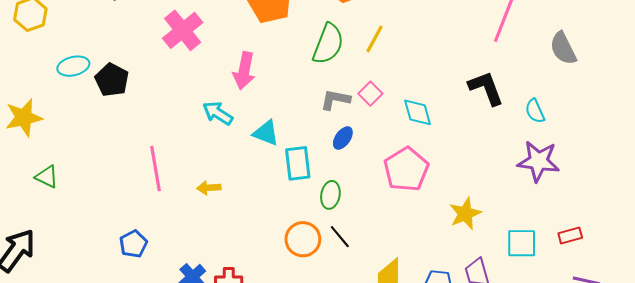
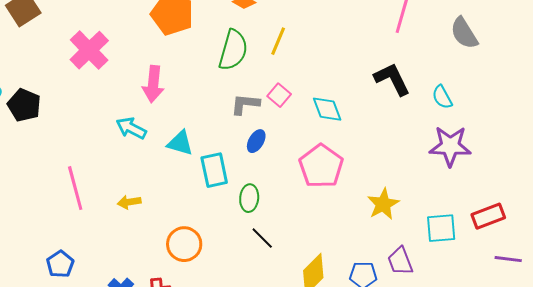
red rectangle: (570, 236) -> (488, 216), size x1.4
orange circle: (303, 239) -> (184, 244), moved

